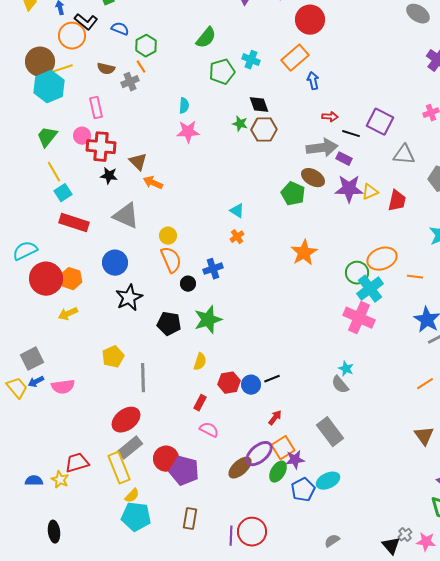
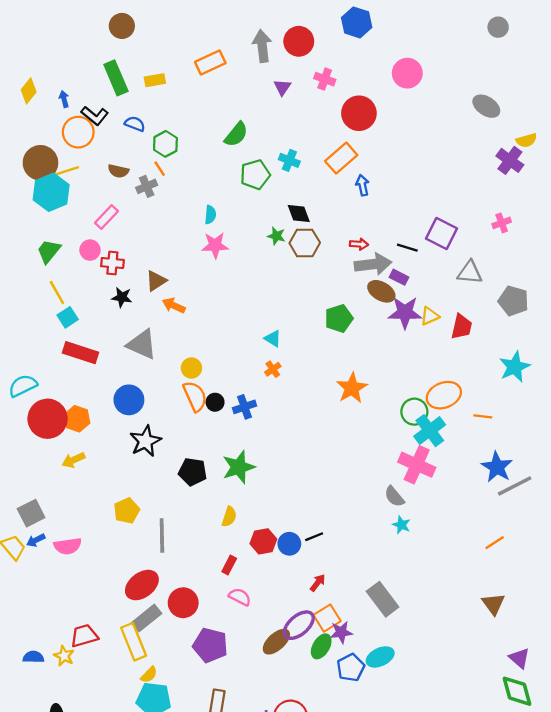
pink rectangle: (96, 108) -> (107, 217), turned 55
red arrow: (330, 117) -> (359, 244), moved
red cross: (101, 147) -> (112, 263), size x0.7
brown triangle: (138, 162) -> (156, 281), turned 42
brown ellipse: (313, 178) -> (381, 291), moved
green pentagon: (293, 194) -> (339, 318), turned 30
black circle: (188, 284) -> (215, 402), moved
gray semicircle: (340, 385) -> (394, 497), moved
red circle: (166, 459) -> (183, 603), moved

